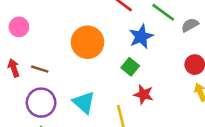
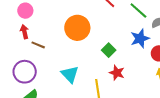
blue star: (141, 37) -> (140, 38), moved
red arrow: (14, 68) -> (24, 32), moved
purple circle: (41, 103) -> (25, 72), moved

